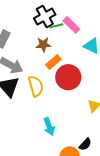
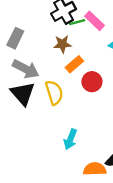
red circle: (68, 77) -> (92, 82), size x0.7
cyan arrow: (49, 126) -> (70, 139), turned 42

